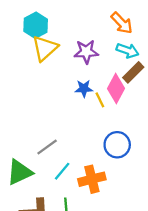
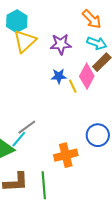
blue circle: (117, 145) -> (98, 135), moved
cyan line: (62, 171) -> (19, 139), moved

